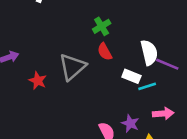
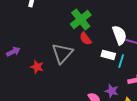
green cross: (102, 26) -> (81, 20), size x1.5
cyan line: (147, 86) -> (121, 61), turned -48

